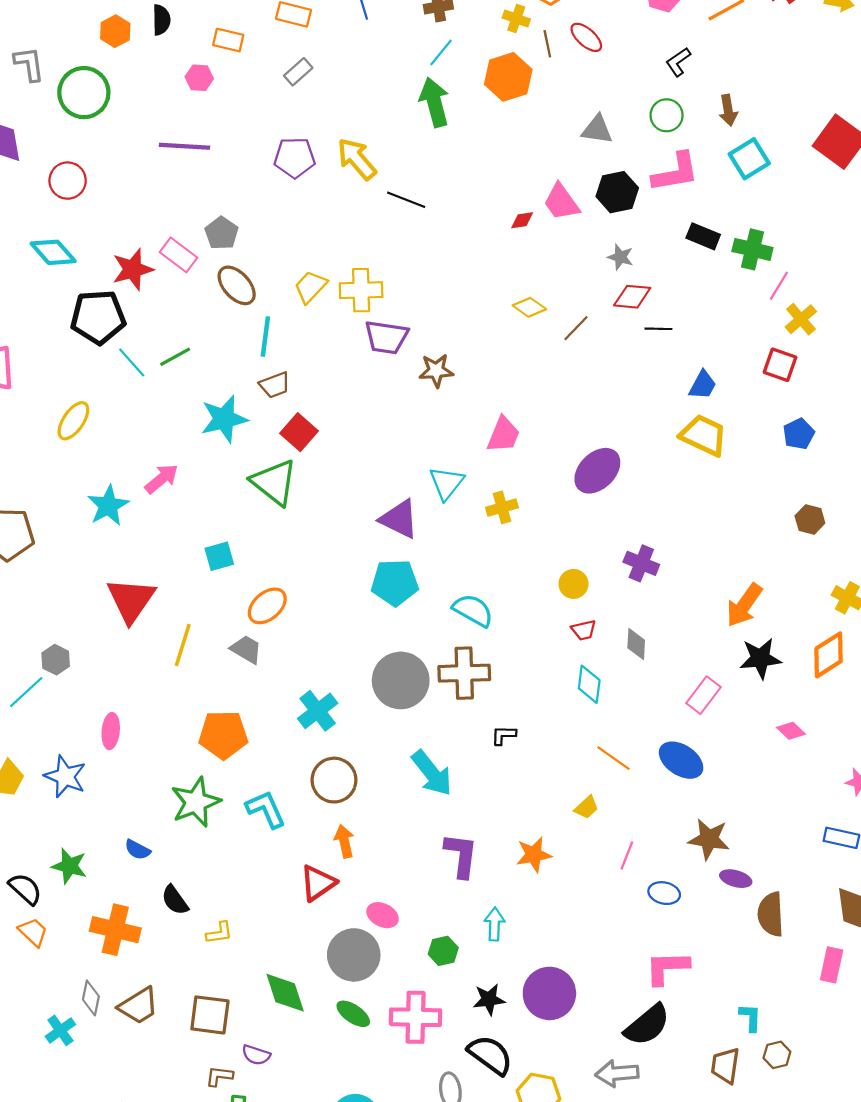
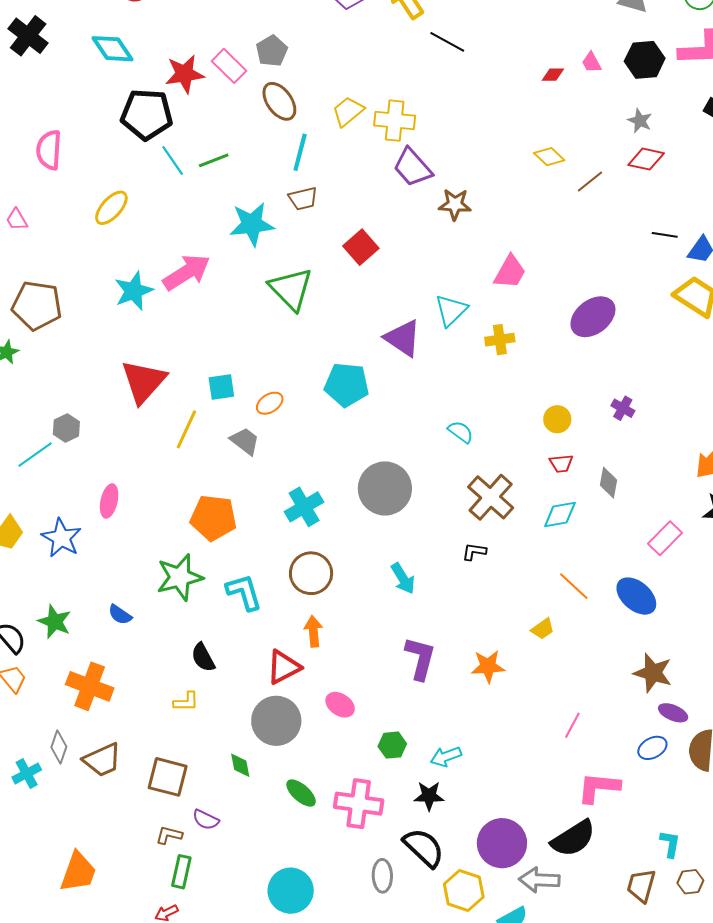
pink trapezoid: (561, 202) -> (591, 62), size x0.6
black line: (658, 329) -> (665, 235), moved
purple trapezoid: (386, 337) -> (413, 167), turned 33
red square: (299, 432) -> (361, 247), moved
pink arrow: (162, 479) -> (187, 272), size x1.4
cyan square: (219, 556) -> (221, 387), moved
purple cross: (641, 563) -> (623, 408), size x0.7
cyan pentagon: (395, 583) -> (347, 385), moved
orange ellipse: (267, 606) -> (270, 403), size x0.7
cyan semicircle: (473, 610) -> (461, 432), size x0.7
brown cross: (464, 673) -> (491, 497), moved, turned 36
cyan diamond: (589, 684) -> (560, 514), turned 66
cyan arrow: (432, 773) -> (403, 578), size x0.7
pink line: (627, 855) -> (572, 725), moved
blue ellipse: (664, 893) -> (652, 748), moved, turned -48
black semicircle: (175, 900) -> (203, 657), moved
cyan arrow: (495, 924) -> (446, 757), moved, turned -120
gray circle: (354, 955) -> (276, 721), moved
green diamond: (285, 993) -> (240, 765), size x0.6
purple circle: (549, 993) -> (502, 843), moved

